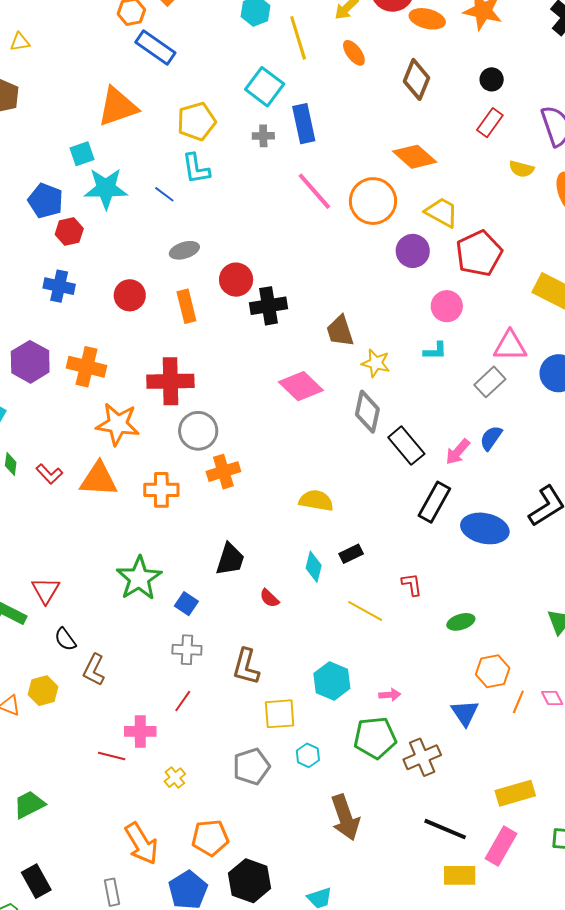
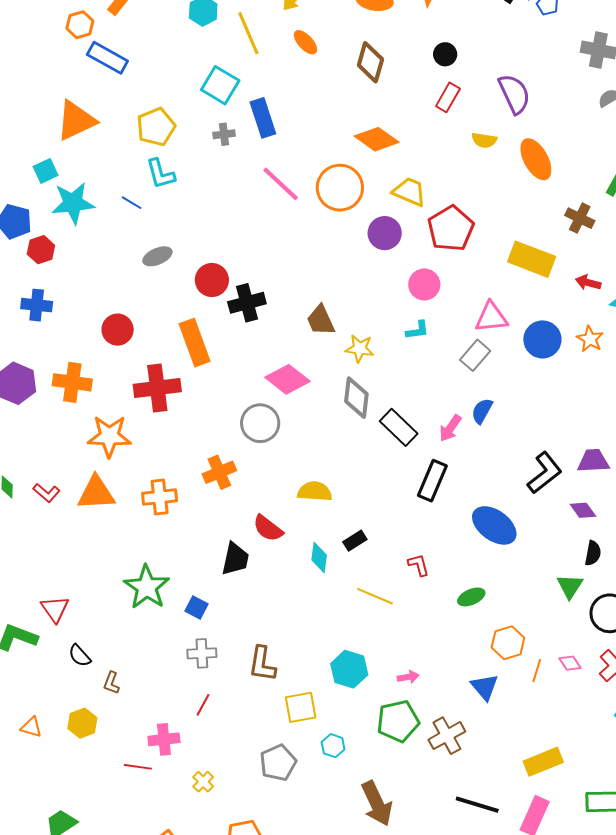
red circle: (130, 295) -> (118, 330), moved
orange rectangle: (186, 306) -> (195, 343), moved, size x1.4
gray circle: (198, 431) -> (260, 423), moved
blue ellipse: (485, 528) -> (494, 525), moved, turned 30
red semicircle: (269, 598) -> (268, 528), moved, size x1.5
brown L-shape: (94, 670) -> (111, 683), size x0.7
yellow hexagon: (43, 691) -> (82, 723), moved

